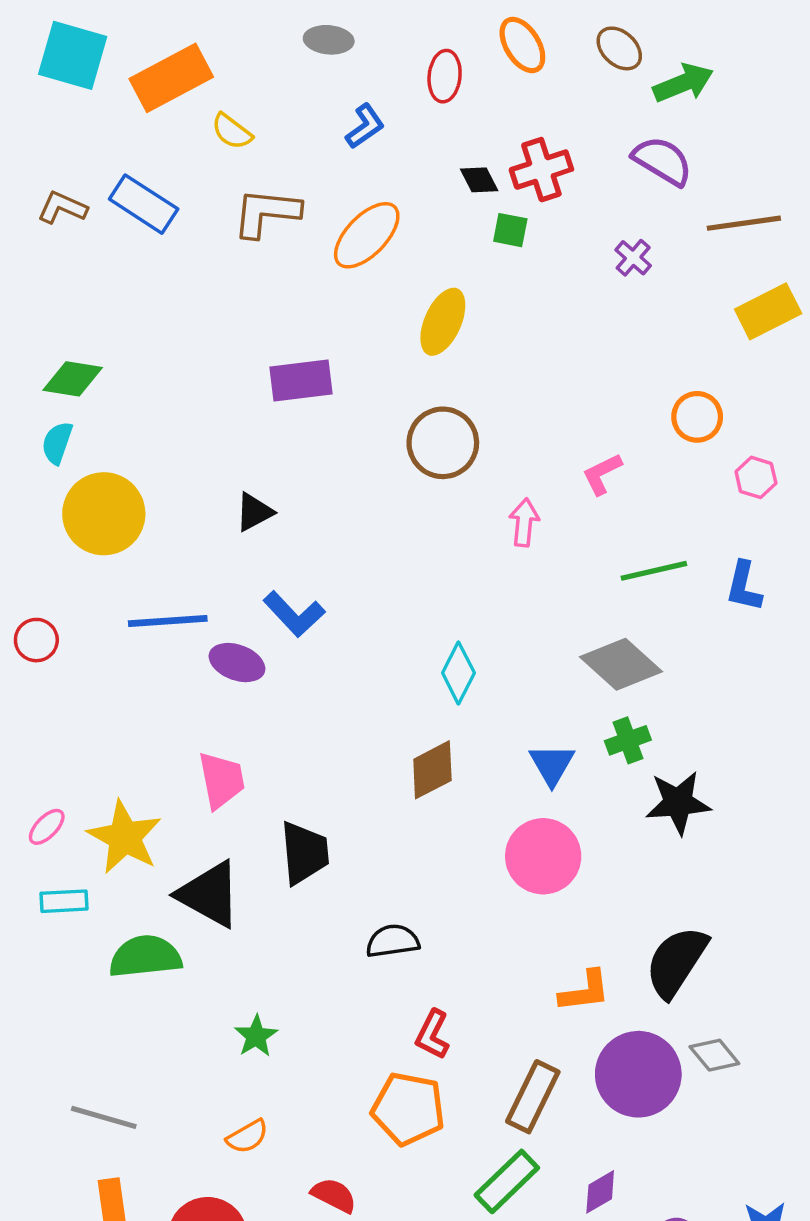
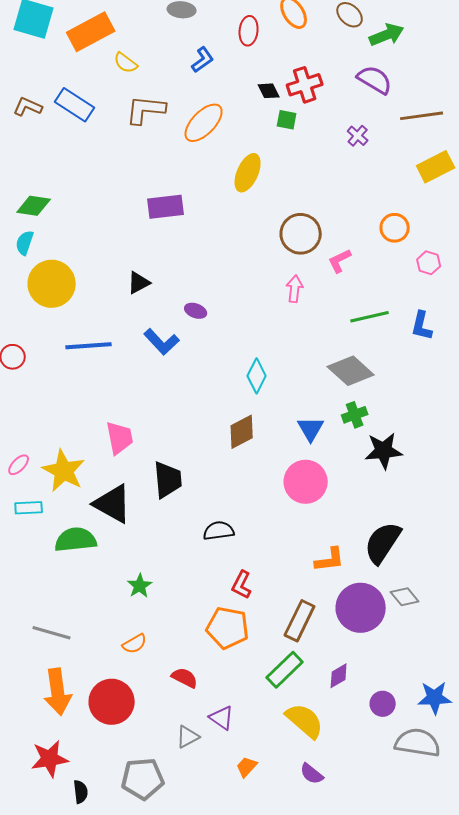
brown circle: (443, 443) -> (301, 234), moved
purple ellipse: (237, 663) -> (196, 311), moved, size x0.7

